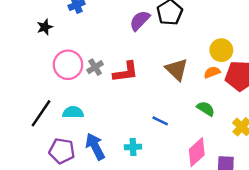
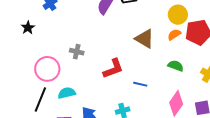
pink circle: (68, 65) -> (47, 69), moved
gray cross: (95, 67) -> (77, 52), turned -32
red L-shape: (126, 72) -> (113, 69), moved

